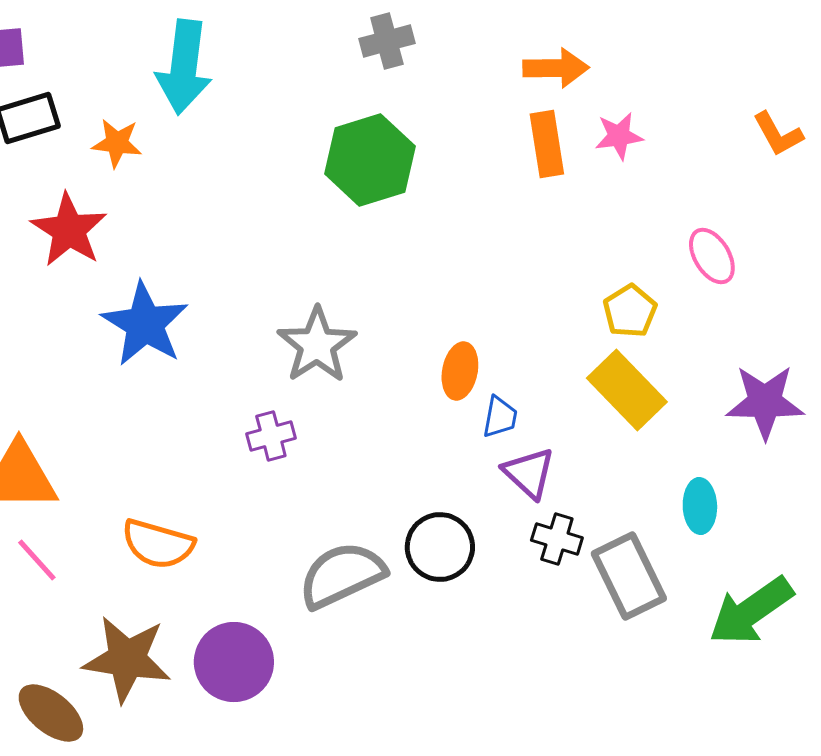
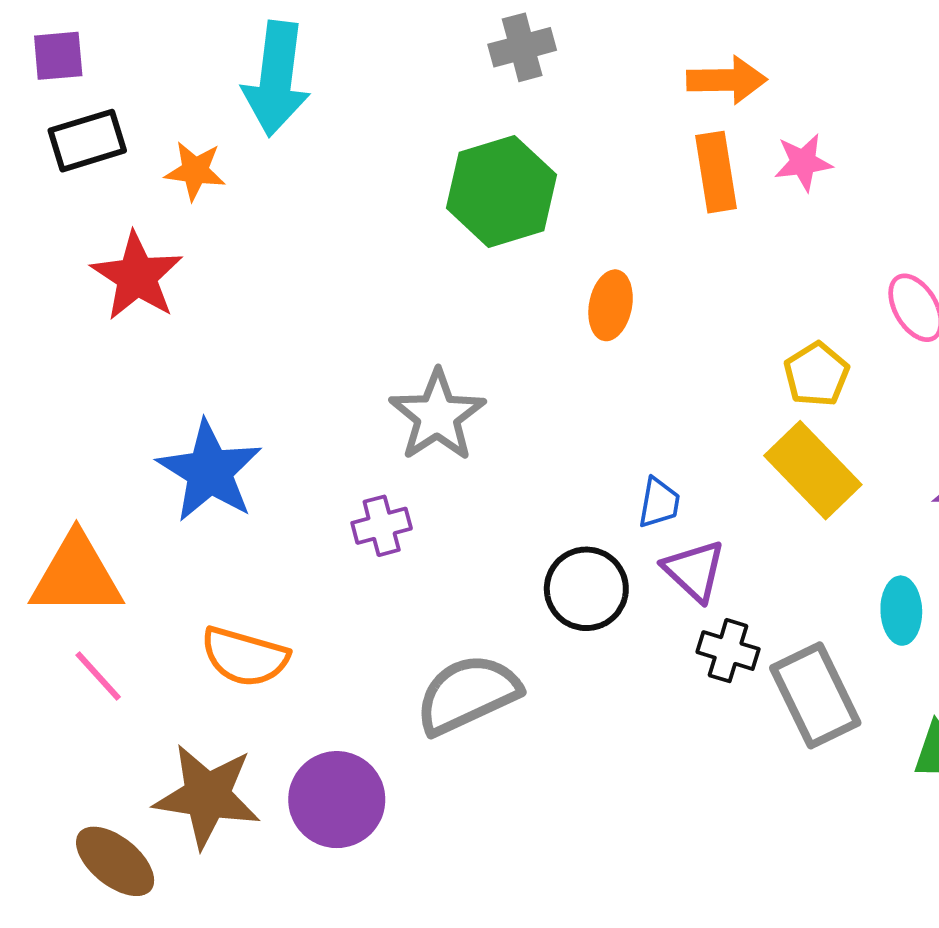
blue star: (145, 324) -> (210, 471), moved
orange ellipse: (460, 371) -> (611, 305), moved
black circle: (440, 547) -> (586, 589), moved

